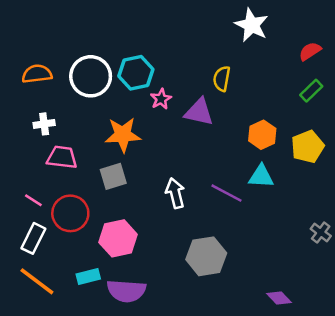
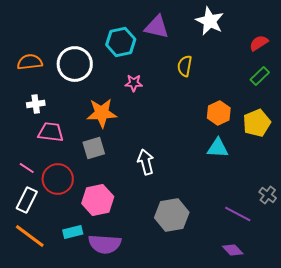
cyan hexagon: (136, 73) -> (121, 42), moved
pink star: (161, 99) -> (134, 83), turned 30
purple triangle: (199, 112) -> (157, 27), moved
purple line: (227, 193) -> (238, 214), moved

